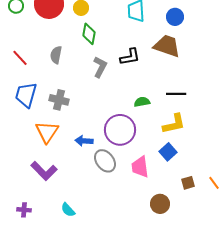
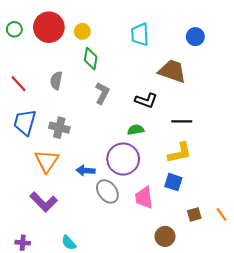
blue circle: (175, 17) -> (195, 37), moved
black L-shape: (130, 57) -> (146, 100), moved, turned 30
green semicircle: (142, 102) -> (136, 130), moved
blue square: (168, 152) -> (173, 182), turned -30

